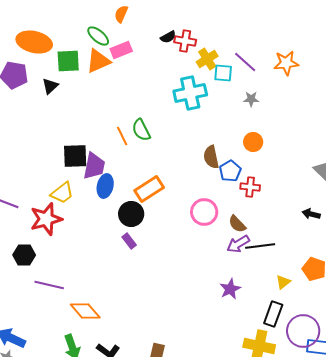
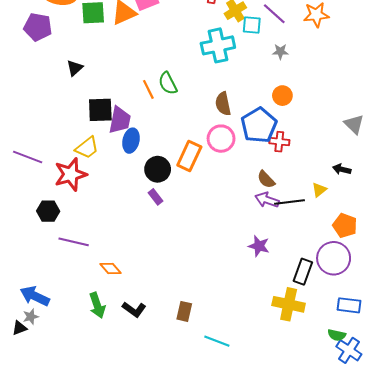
black triangle: (50, 86) -> (75, 68), moved
brown semicircle: (211, 157) -> (223, 104), moved
blue pentagon: (230, 171) -> (259, 125), size x1.6
orange rectangle: (149, 189) -> (189, 156), moved, turned -32
pink circle: (204, 212) -> (221, 139), moved
purple arrow: (238, 244) -> (267, 200), turned 50
yellow triangle: (283, 282) -> (319, 190), moved
purple star: (230, 289) -> (259, 246), turned -30
orange diamond: (85, 311) -> (111, 269), size x0.7
purple circle: (303, 331) -> (334, 258), moved

